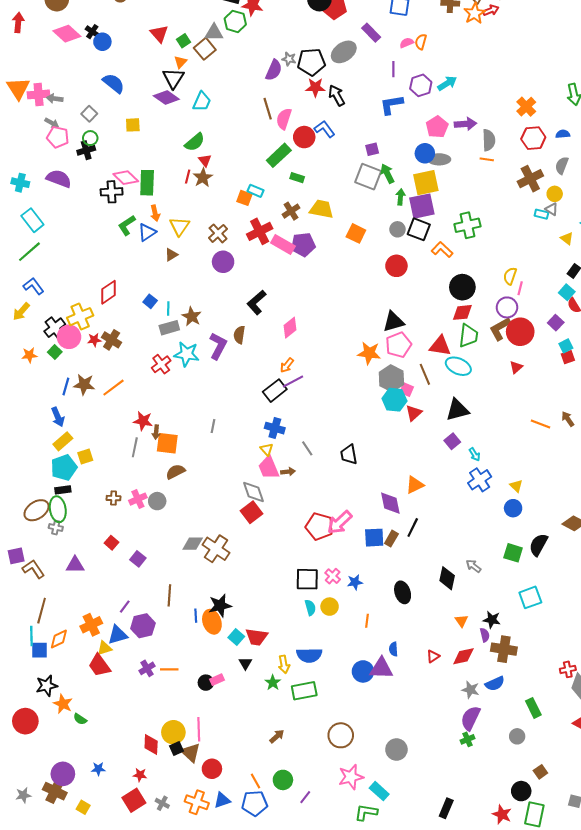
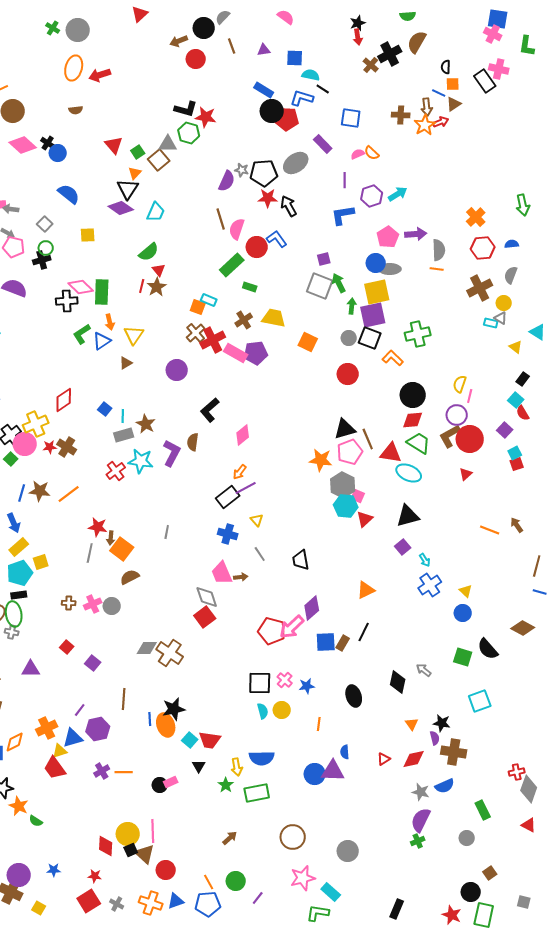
orange semicircle: (421, 42) -> (372, 153), turned -63
brown cross: (218, 233) -> (196, 333), moved
green trapezoid: (468, 336) -> (419, 443), turned -65
brown line: (425, 374) -> (368, 439), moved
orange square: (167, 443) -> (122, 549), turned 30
yellow triangle: (267, 449) -> (257, 520), moved
purple diamond: (390, 503) -> (312, 608), moved, turned 60
black semicircle: (538, 545) -> (488, 649), turned -70

